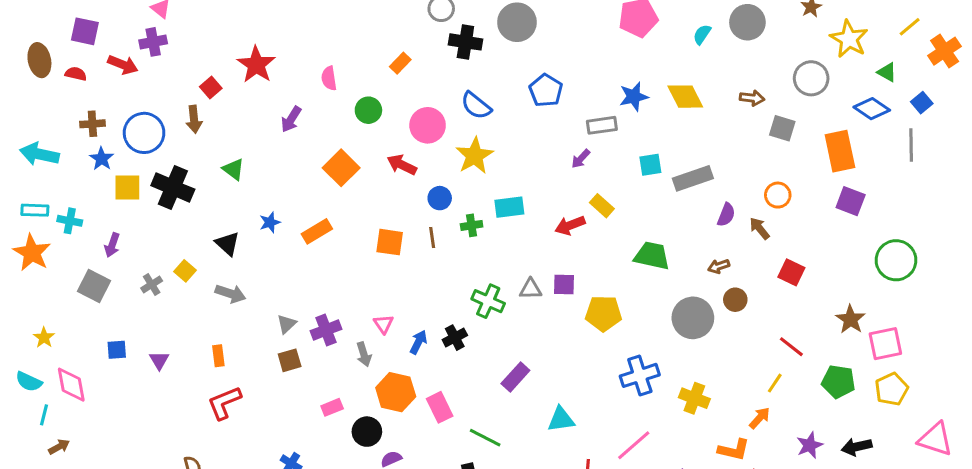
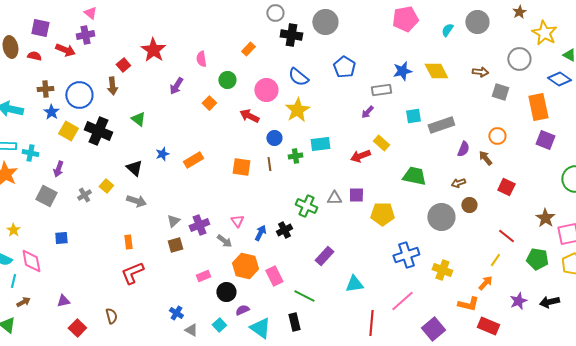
orange square: (341, 168) -> (209, 103), moved, size x0.6
yellow square: (127, 187) -> (68, 131), turned 30
gray arrow: (364, 354) -> (224, 241), turned -35
purple triangle: (159, 360) -> (63, 301), moved, turned 48

